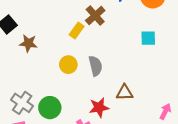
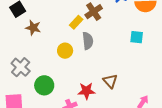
gray semicircle: (95, 66) -> (88, 41), moved
brown triangle: (125, 93) -> (110, 81), turned 42
gray cross: (22, 103) -> (21, 67), moved

